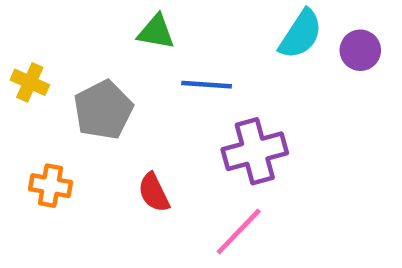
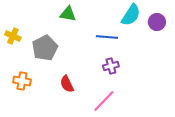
blue line: (207, 85) -> (107, 37), moved
purple cross: (255, 151) -> (111, 66), size x0.6

